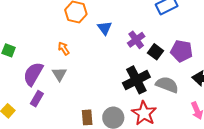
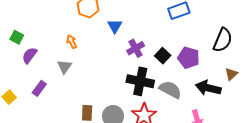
purple cross: (136, 40) -> (136, 48), moved
purple semicircle: (33, 74) -> (30, 55), moved, size x0.7
black cross: (136, 80) -> (140, 81), turned 32

